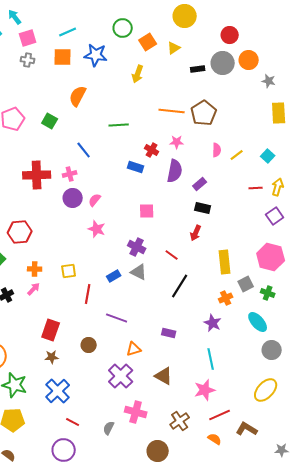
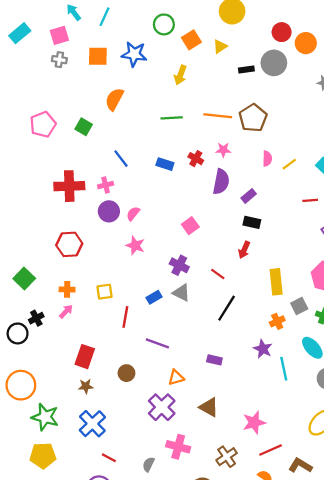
cyan arrow: (15, 17) -> (74, 12), moved
cyan line: (68, 32) -> (104, 17), moved, turned -42
orange circle: (249, 60) -> (306, 43), moved
green line: (119, 125) -> (172, 118), moved
blue rectangle: (136, 167) -> (165, 164), moved
pink square: (147, 211) -> (190, 226), turned -35
red hexagon: (20, 232) -> (69, 244), moved
cyan line: (211, 359) -> (284, 369), moved

